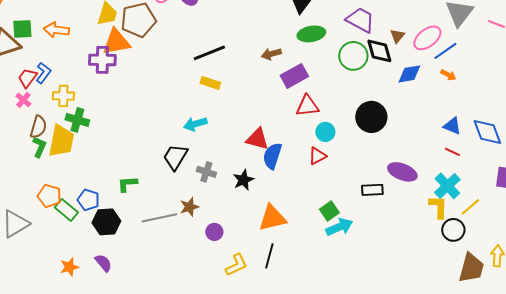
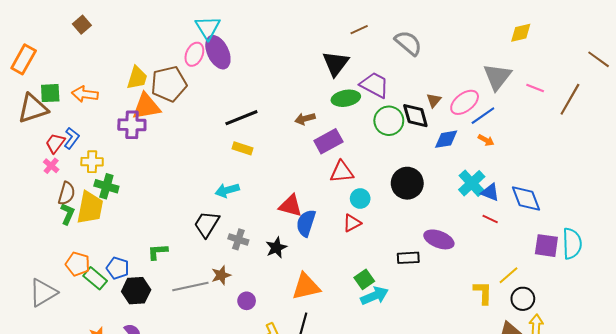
purple trapezoid: (360, 20) -> (374, 85), moved
cyan cross: (447, 186) -> (472, 183), moved
yellow L-shape: (438, 207) -> (483, 293), moved
black circle: (453, 230) -> (523, 299), moved

